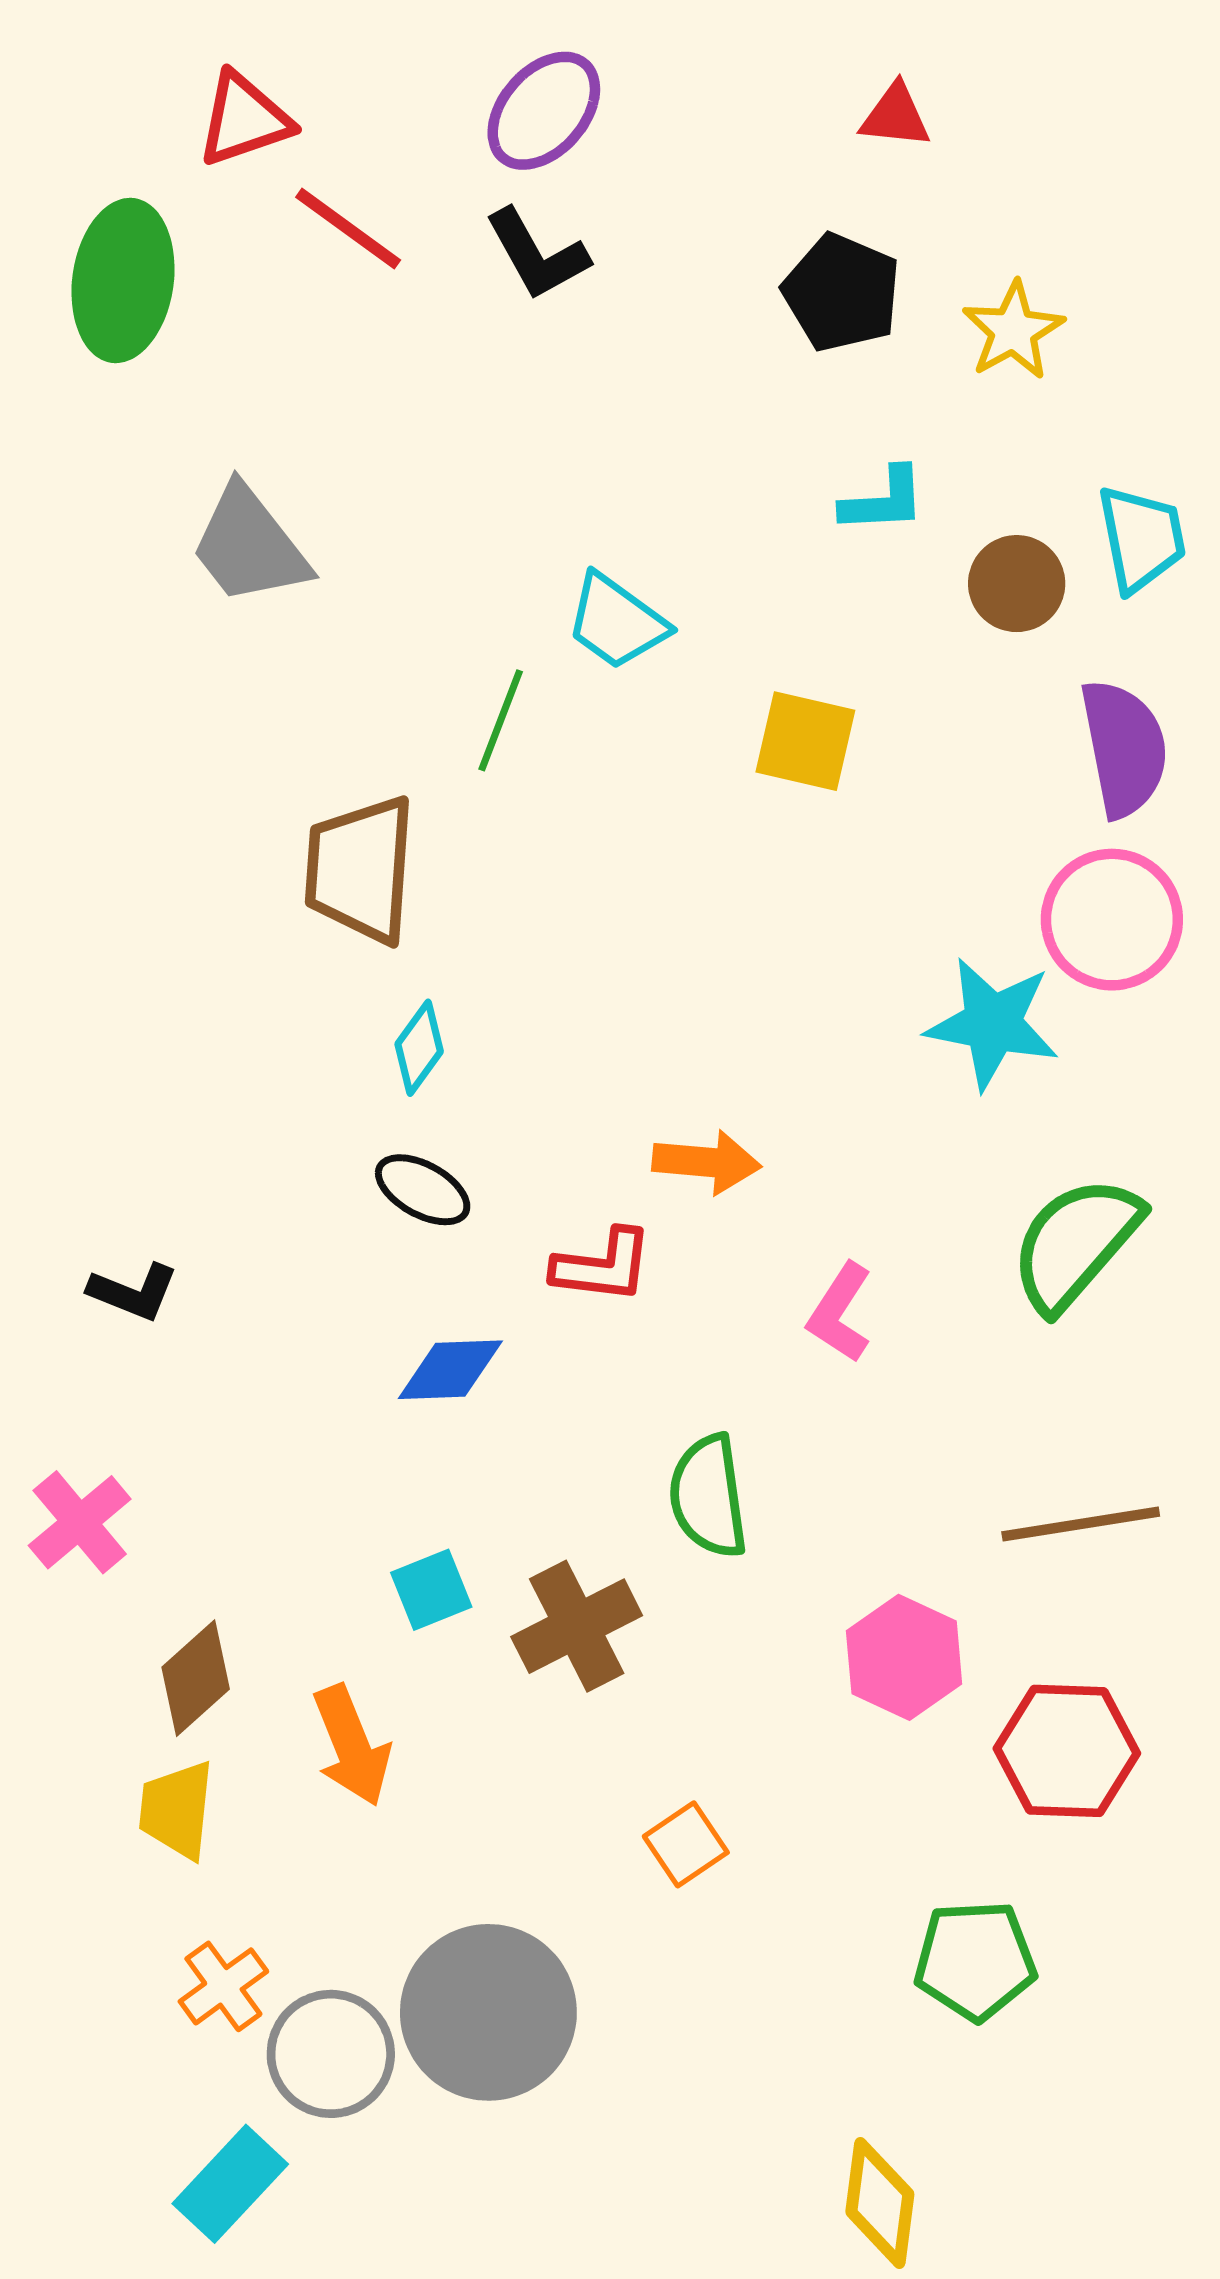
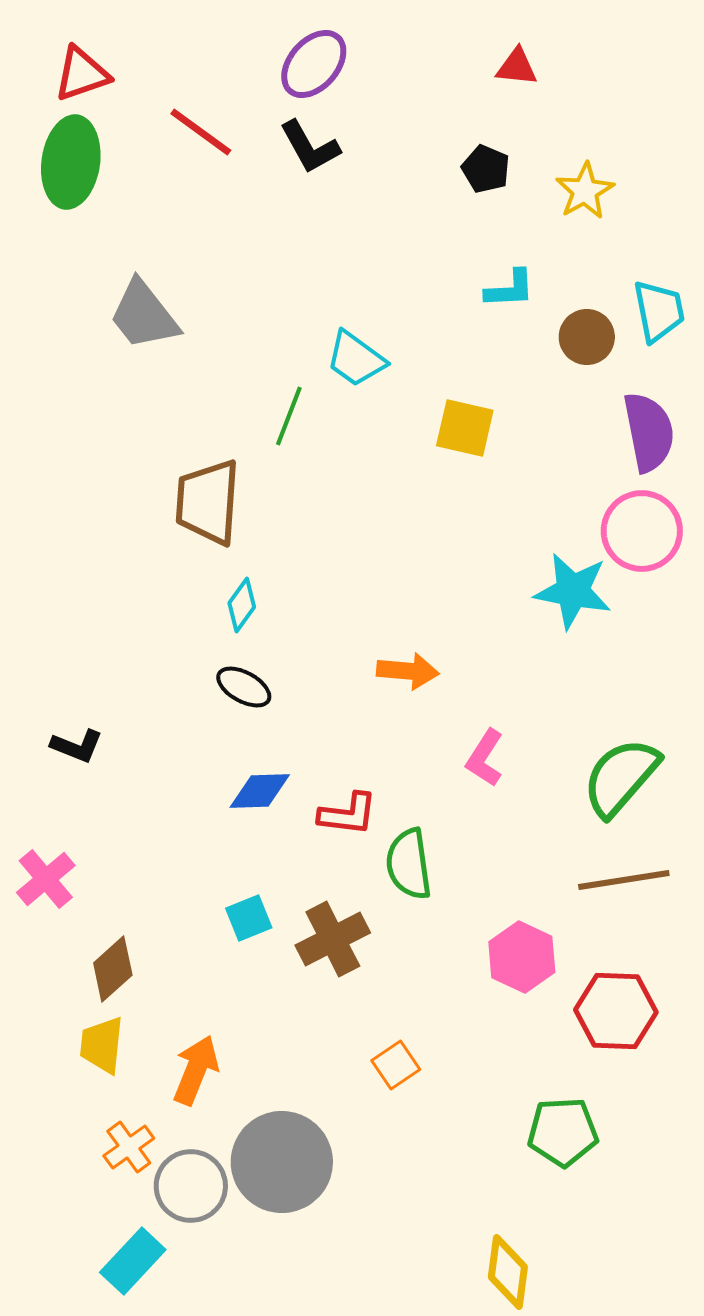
red triangle: (244, 119) -> (82, 74), moved
black pentagon: (842, 293) -> (486, 169), size x0.7
green semicircle: (1076, 1243) -> (621, 777), moved
red L-shape: (603, 1266) -> (348, 814), moved
orange arrow: (352, 1746) -> (196, 1070), moved, turned -136

